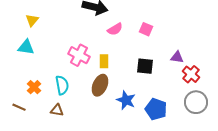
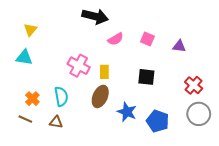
purple triangle: (177, 57) -> (179, 46), moved
brown line: (19, 107) -> (25, 119), moved

